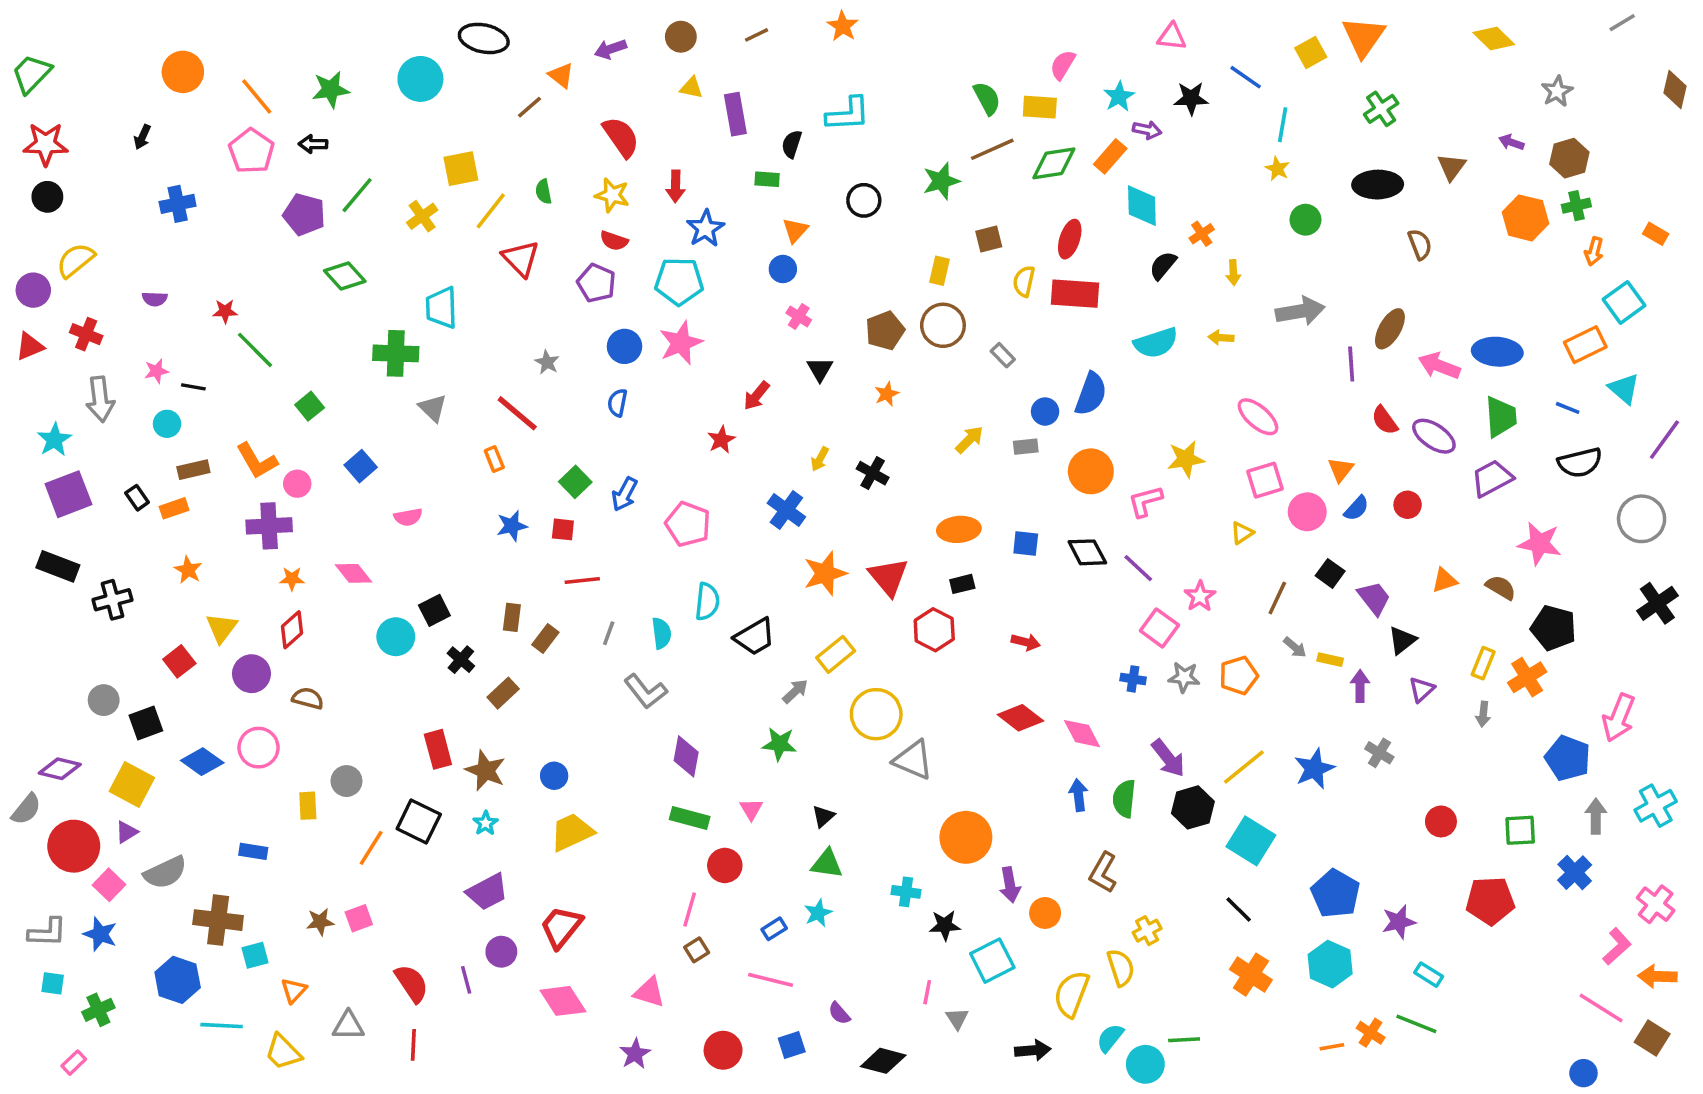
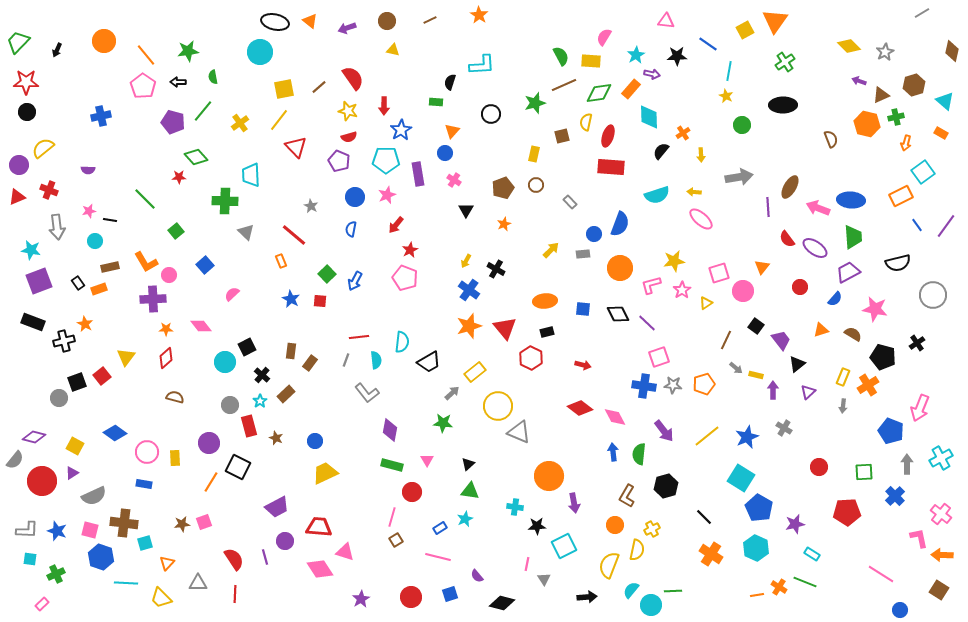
yellow diamond: (1494, 38) -> (849, 46), moved
orange triangle: (561, 75) -> (310, 21), moved
cyan circle: (420, 79) -> (260, 52), moved
brown line: (529, 107) -> (319, 87), moved
purple rectangle: (735, 114) -> (418, 174), moved
black arrow: (142, 137) -> (57, 50), moved
brown hexagon: (1569, 158) -> (914, 85), moved
brown triangle: (1452, 167) -> (881, 95), moved, turned 30
yellow square: (461, 169) -> (284, 89), moved
green semicircle: (544, 192) -> (213, 77), moved
red semicircle: (614, 241) -> (349, 137), turned -35
brown semicircle: (1420, 244) -> (831, 139), moved
yellow semicircle: (1024, 281) -> (586, 122), moved
red star: (225, 311) -> (179, 177), moved
brown circle: (943, 325) -> (536, 185), size x0.6
pink star: (681, 343) -> (387, 195), size x0.7
cyan triangle: (1624, 389) -> (945, 101), moved
red arrow: (756, 396) -> (396, 225), moved
blue line: (1568, 408) -> (917, 225), moved, turned 32
pink ellipse: (1258, 417) -> (701, 219), moved
cyan star: (54, 440) -> (31, 250), turned -30
purple line: (1664, 440) -> (946, 226), moved
blue semicircle: (1357, 508) -> (835, 299), moved
blue cross: (786, 510) -> (469, 290), moved
pink semicircle: (408, 517) -> (232, 294), turned 147
pink pentagon: (688, 524) -> (405, 278), moved
blue star: (512, 526) -> (291, 299), turned -30
orange star: (188, 570) -> (85, 324), moved
red line: (582, 580) -> (359, 337), moved
pink star: (1200, 596) -> (682, 290), moved
black cross: (1657, 603) -> (917, 343), moved, size x0.7
pink square: (1159, 628) -> (659, 357), turned 35
purple circle: (251, 674) -> (209, 443), moved
blue cross: (1133, 679) -> (644, 386), size x1.6
black square: (146, 723) -> (77, 382), moved
pink circle: (259, 748) -> (147, 452), moved
brown star: (486, 770) -> (276, 438), size x0.6
gray circle: (346, 781) -> (230, 405), moved
yellow square: (132, 785) -> (75, 446), size x0.7
black hexagon: (1193, 807) -> (666, 486), moved
cyan star: (486, 823) -> (260, 401), moved
cyan square: (1251, 841) -> (741, 478), moved
pink square: (109, 885) -> (90, 530), moved, turned -30
orange circle: (1045, 913) -> (615, 525), moved
red trapezoid: (561, 927) -> (319, 527), turned 56
pink L-shape: (1617, 946) -> (919, 538), turned -60
yellow semicircle: (1121, 968) -> (637, 550), turned 30
pink triangle: (649, 992) -> (345, 552), moved
pink line: (1601, 1008) -> (881, 574), moved

